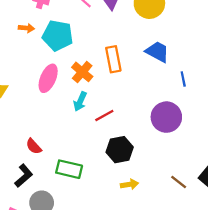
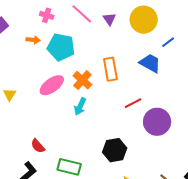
pink ellipse: (48, 78) -> (52, 85), turned 30
blue line: (183, 79) -> (168, 42), moved, turned 64
red line: (104, 115) -> (133, 103), moved

